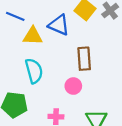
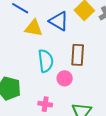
cyan semicircle: (34, 71) -> (46, 61), moved

